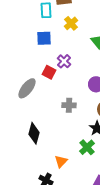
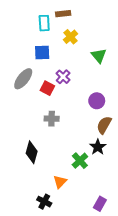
gray ellipse: (27, 88) -> (23, 79), moved
gray cross: (69, 105) -> (52, 119), moved
green cross: (87, 147) -> (80, 161), moved

